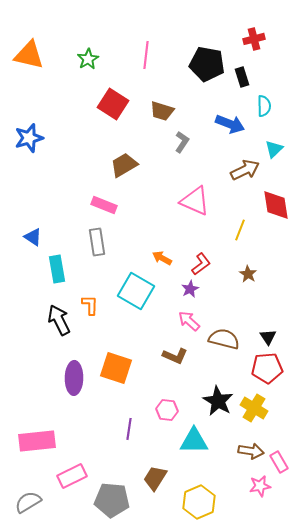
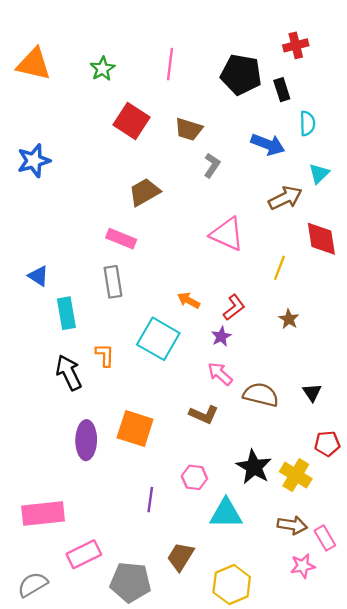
red pentagon: (267, 368) -> (327, 444), moved, size x0.7

